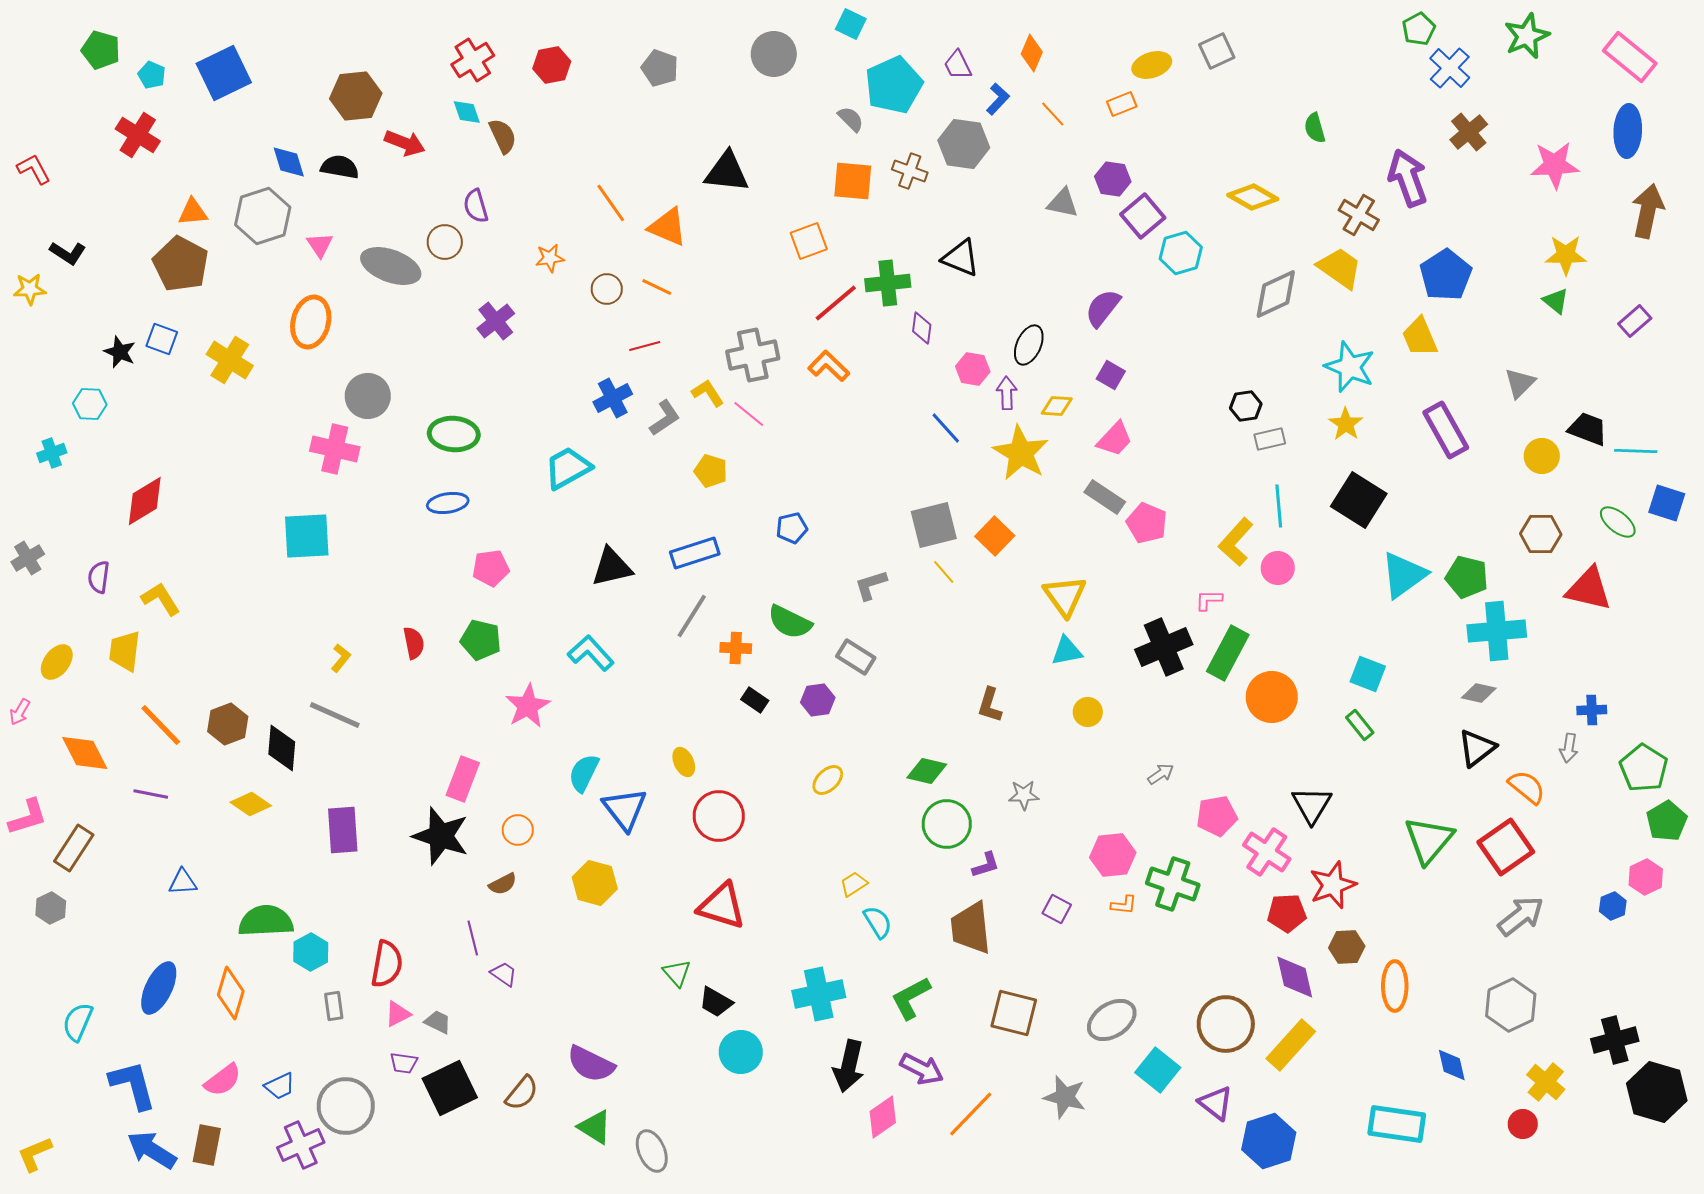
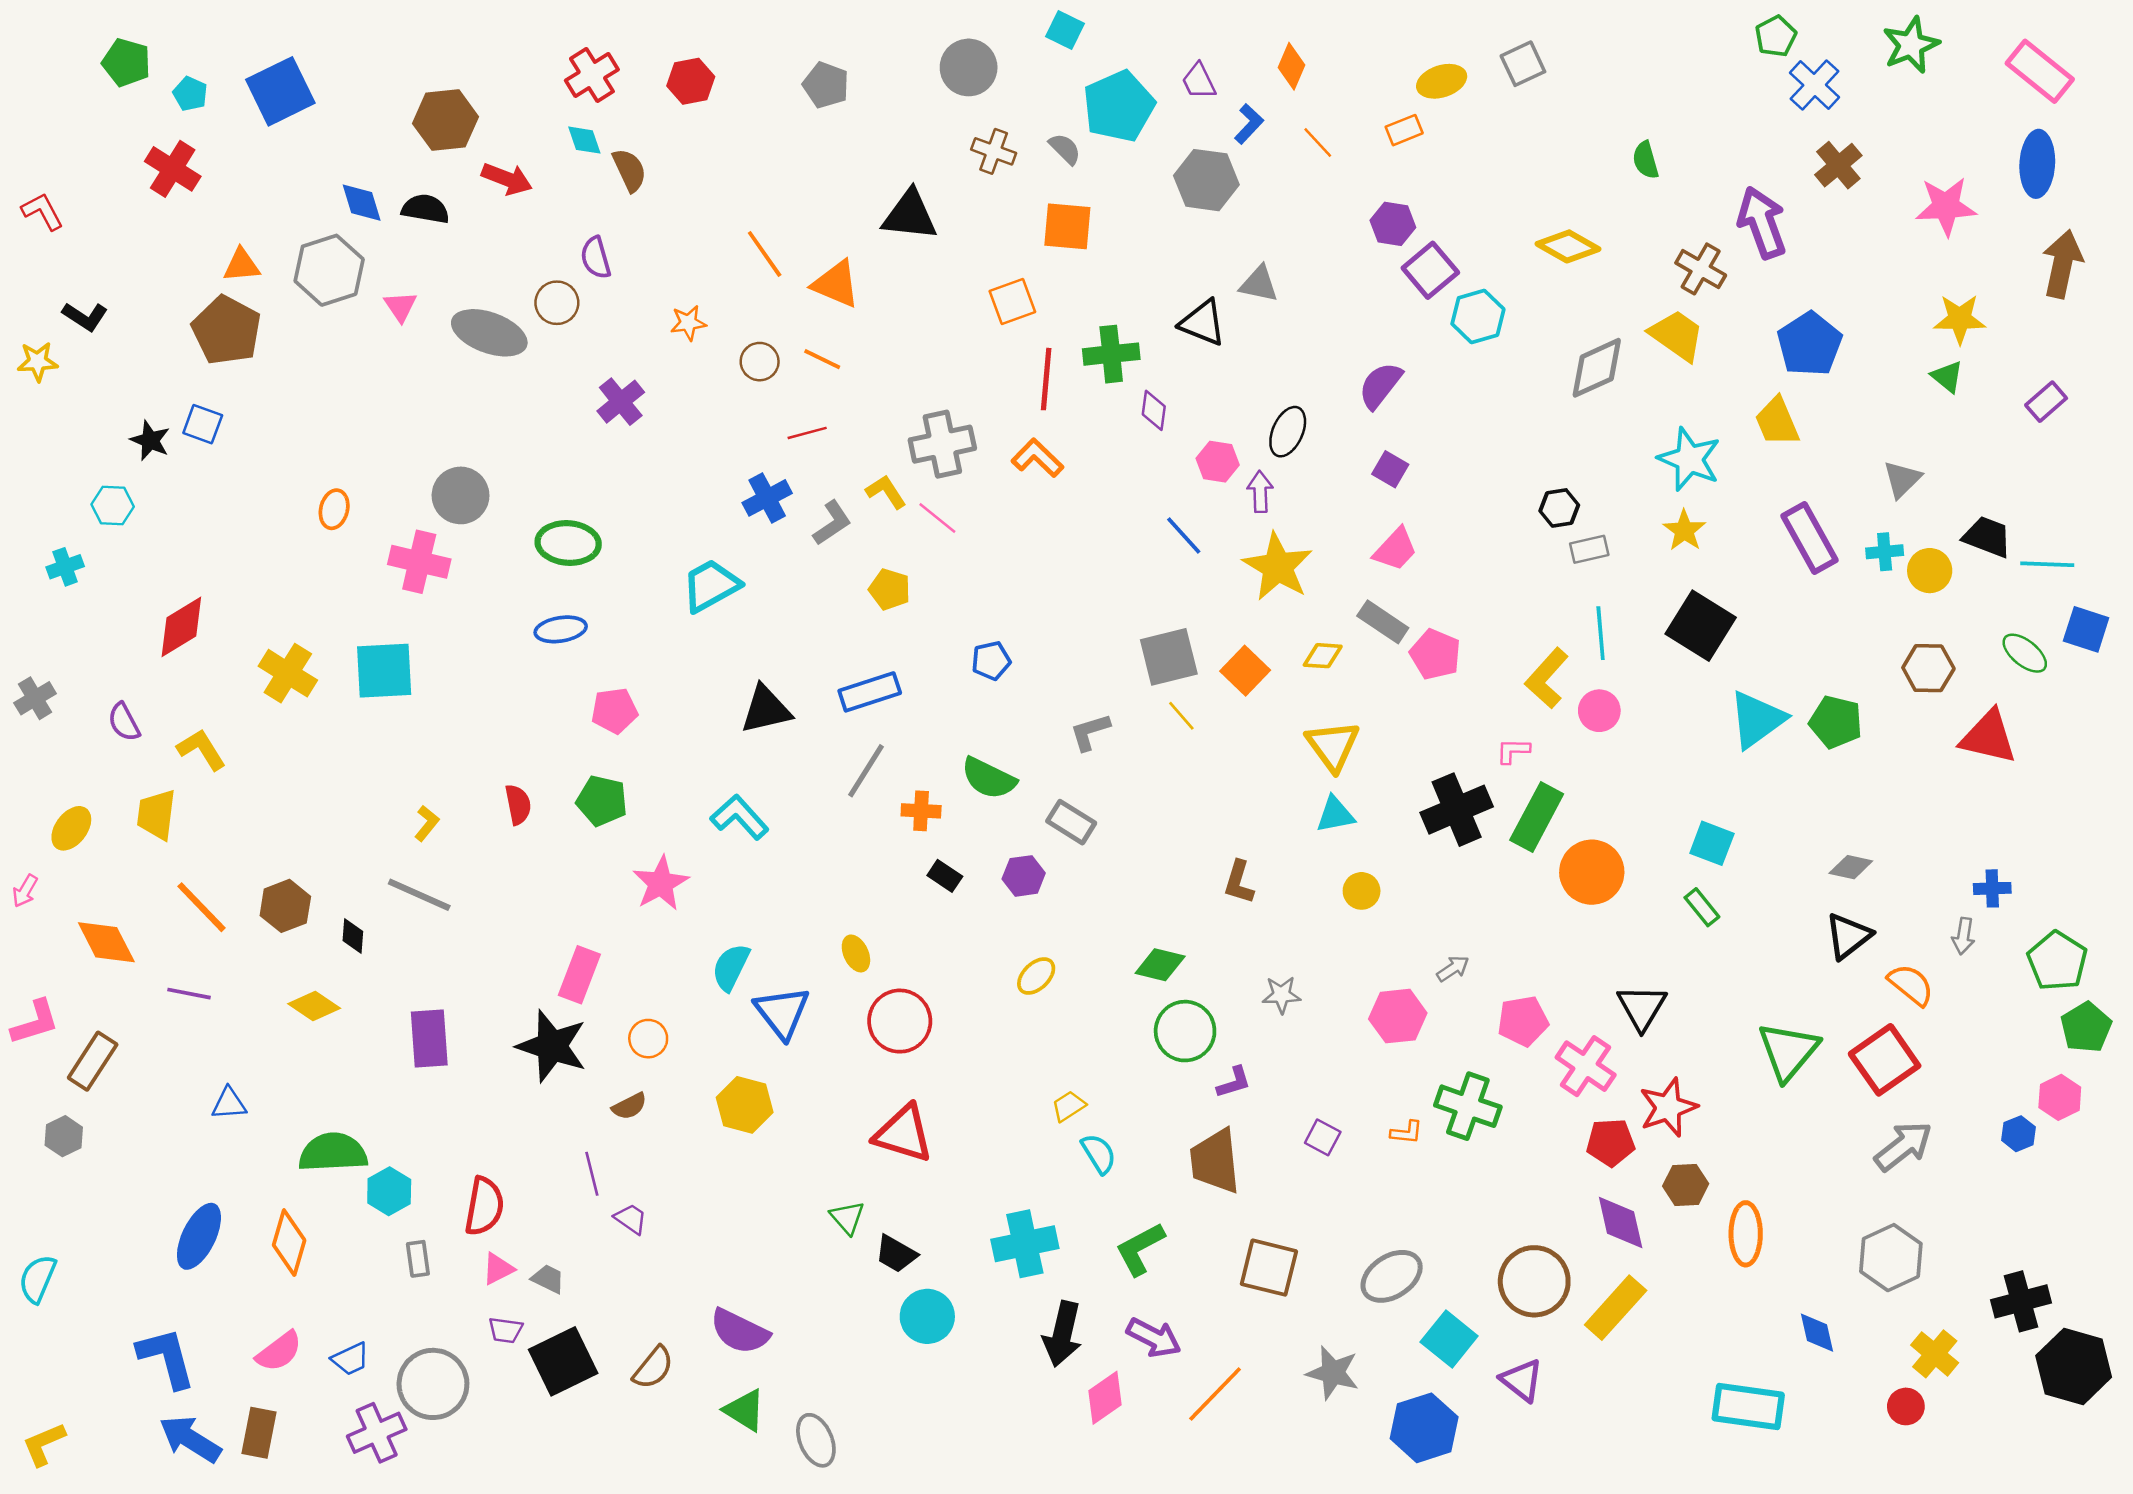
brown cross: (910, 171) -> (994, 151), moved
gray triangle: (1063, 203) -> (1259, 284), moved
red line: (836, 303) -> (1046, 379), turned -45
orange ellipse: (311, 322) -> (334, 509), moved, size x0.6
yellow cross: (230, 360) -> (288, 673), moved
yellow diamond: (1057, 406) -> (1323, 656), moved
purple semicircle: (99, 577) -> (124, 722), turned -36
cyan cross: (1497, 631) -> (1885, 552), moved, size x0.5
black diamond: (282, 748) -> (353, 936), size x0.6
pink hexagon: (1113, 855) -> (1398, 1016), moved
cyan semicircle: (78, 1022) -> (38, 1279), moved
blue hexagon: (1269, 1141) -> (1424, 1428), moved

